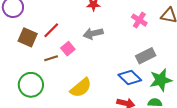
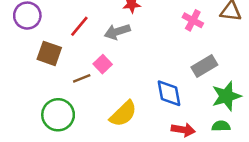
red line: (51, 30) -> (79, 26), moved
gray arrow: (93, 34) -> (117, 32), moved
blue diamond: (130, 78) -> (169, 93), moved, turned 40

